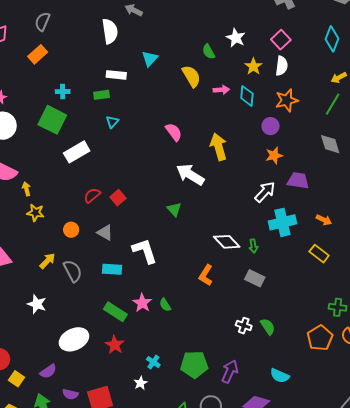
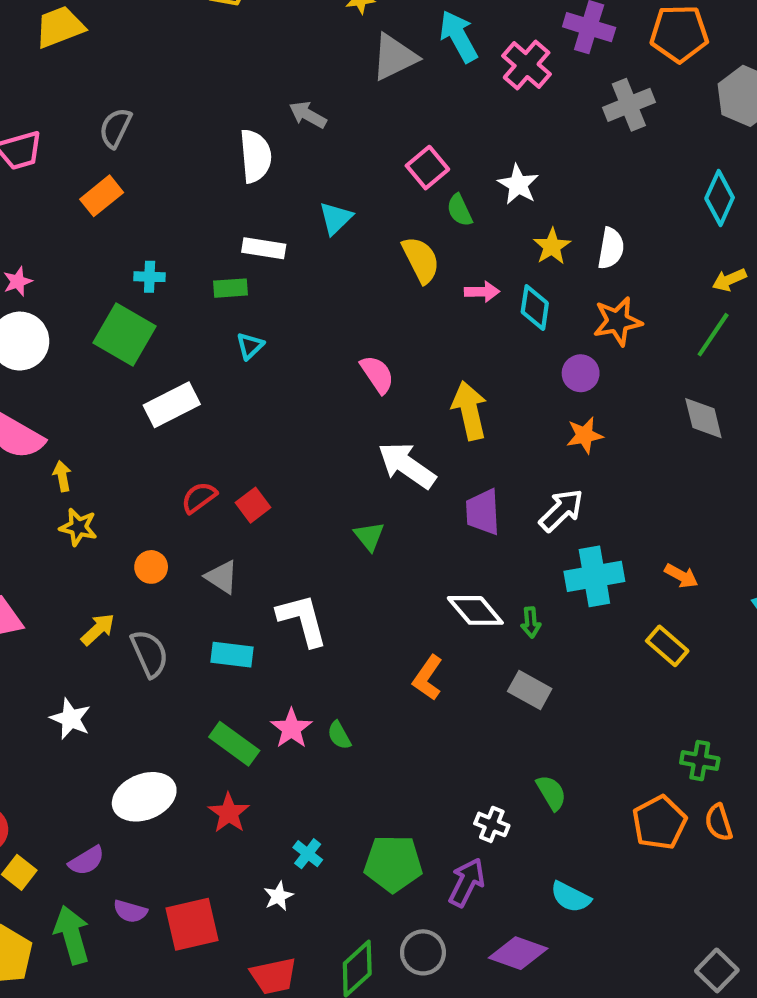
pink square: (281, 40) -> (427, 168), moved
purple trapezoid: (298, 181) -> (483, 512), moved, turned -105
white cross: (244, 326) -> (492, 824), moved

